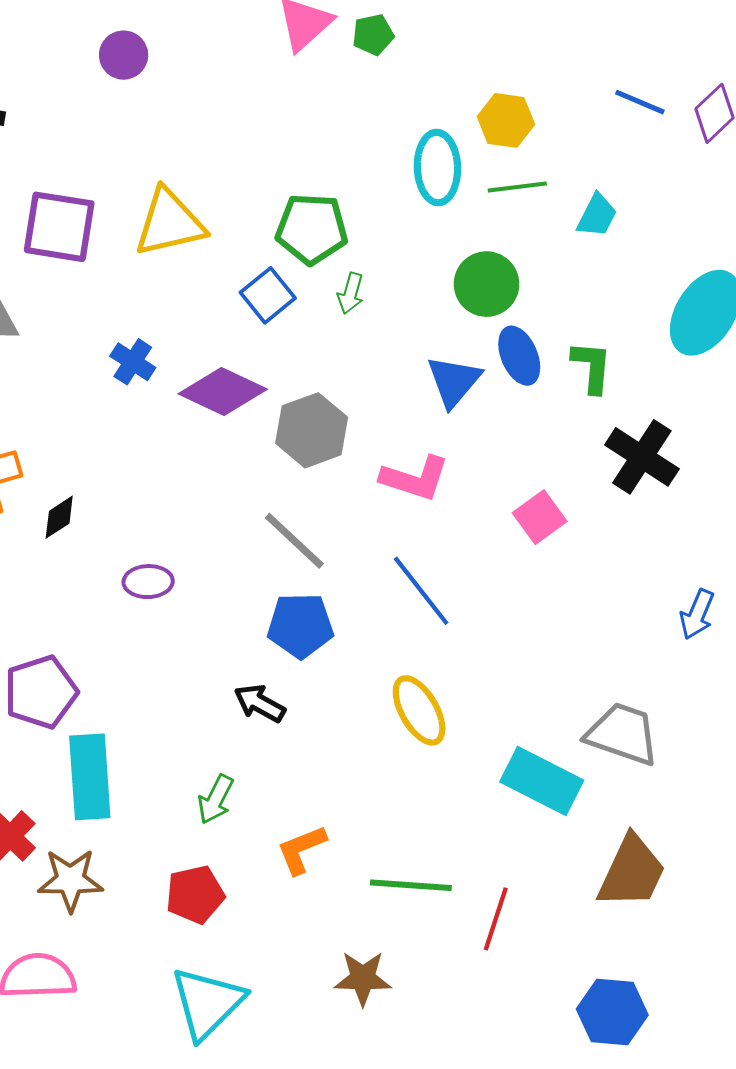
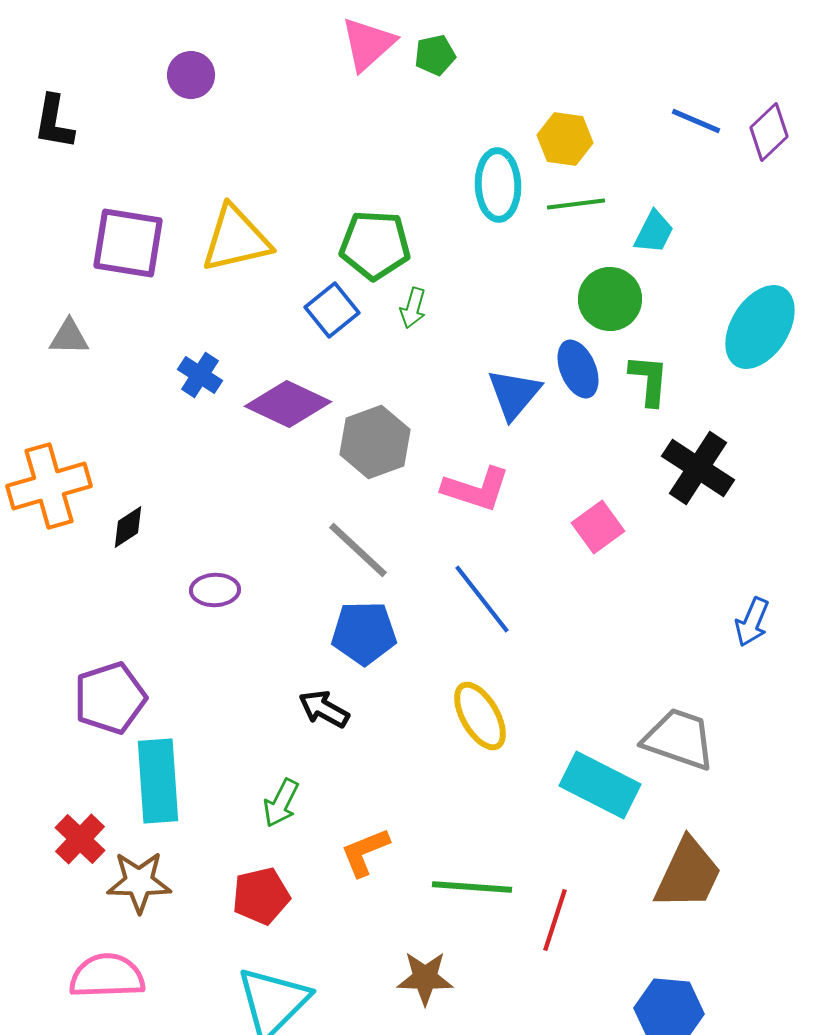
green circle: (487, 284) -> (610, 299), moved

